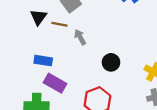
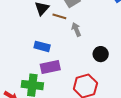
purple rectangle: (55, 83) -> (50, 67), turned -48

